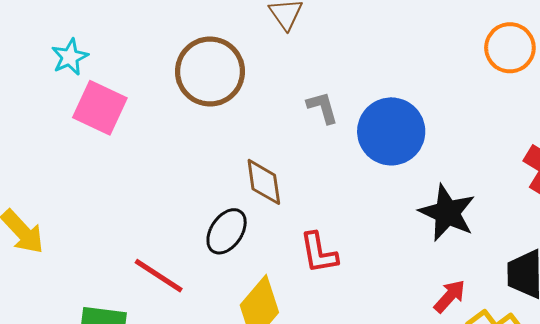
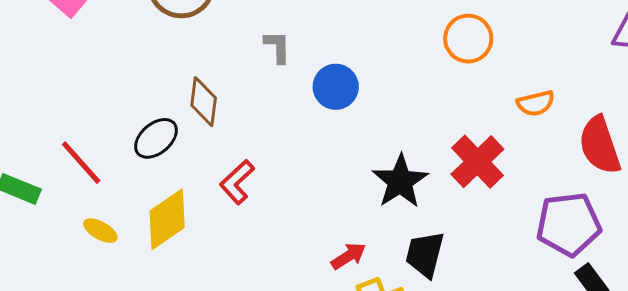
blue circle: (391, 131) -> (336, 87), size x0.7
black star: (447, 213) -> (400, 181), moved
red L-shape: (319, 253) -> (237, 182), turned 42

